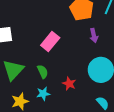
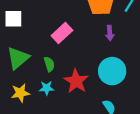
red star: (69, 84) -> (76, 81), size x1.6

